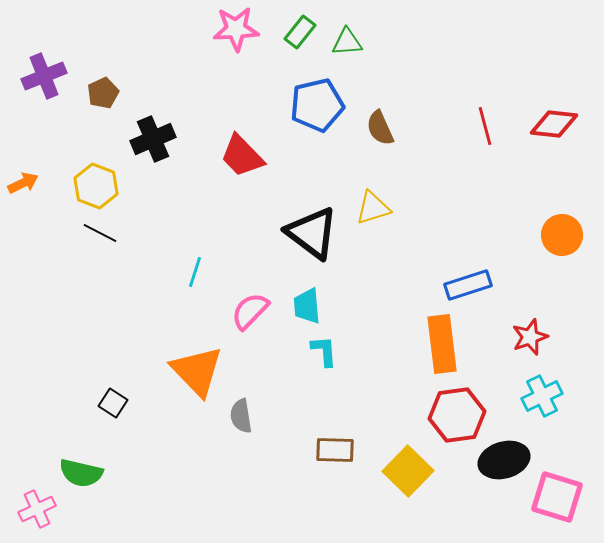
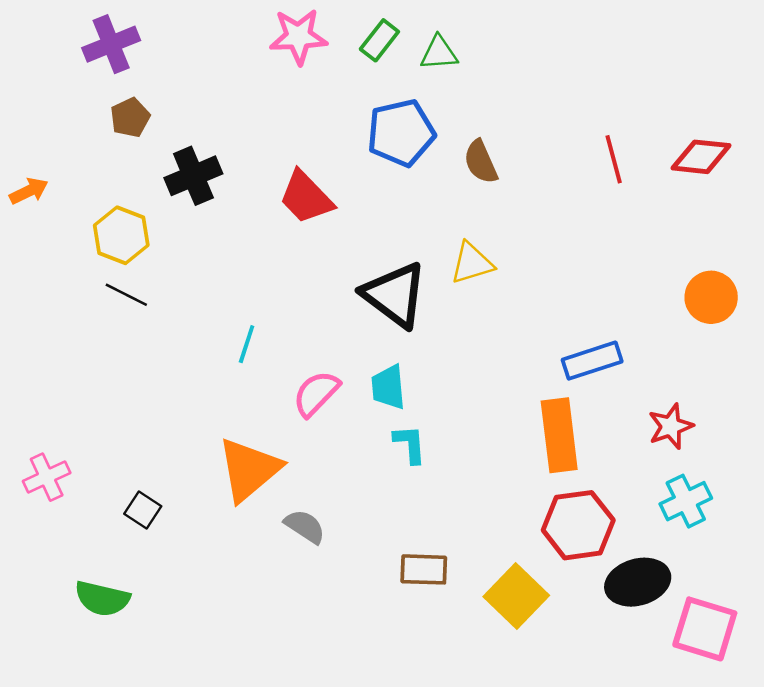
purple cross: (44, 76) -> (111, 44), moved
orange arrow: (23, 183) -> (29, 191), moved
orange triangle: (197, 371) -> (249, 469), turned 34
gray semicircle: (241, 416) -> (305, 526), turned 132
pink cross: (37, 509) -> (47, 477), moved

